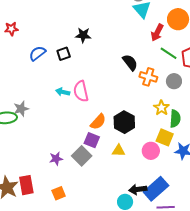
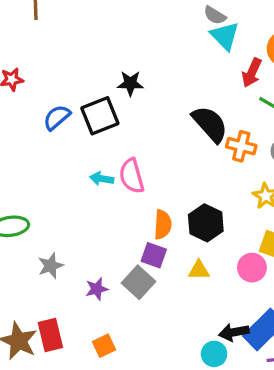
black square: (64, 54) -> (100, 116), size x1.6
black semicircle: (130, 62) -> (210, 124), size x1.4
gray star: (21, 109) -> (51, 266), moved
orange semicircle: (98, 122) -> (163, 225), turned -36

